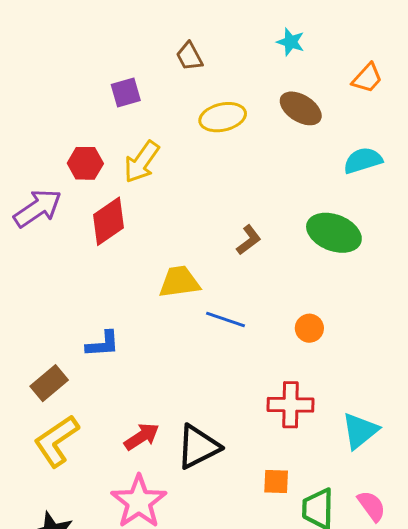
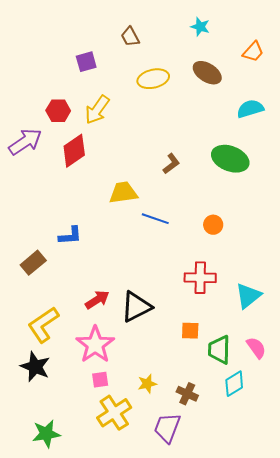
yellow L-shape: (56, 441) -> (43, 325), moved

